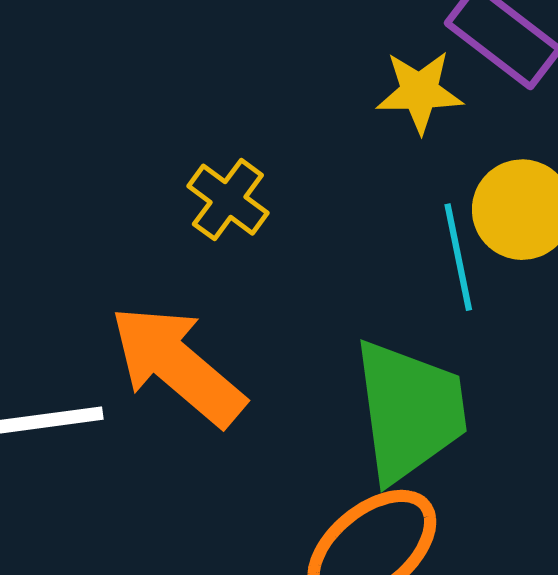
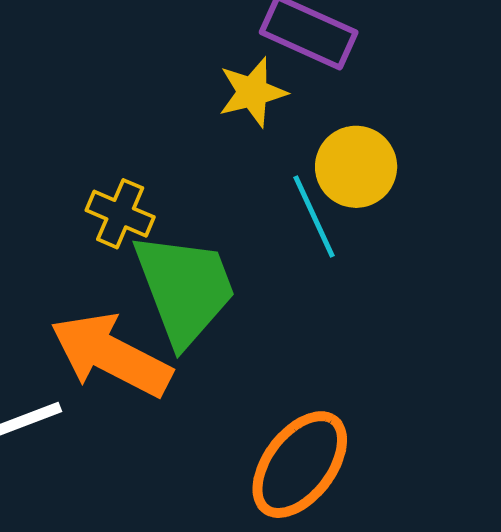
green trapezoid: (410, 411) -> (185, 289), moved

